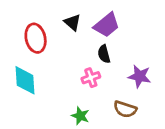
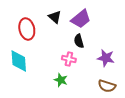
pink cross: (91, 78) -> (69, 59), turned 32
brown semicircle: (125, 109) -> (107, 86), moved
green star: (80, 116) -> (61, 80), moved

